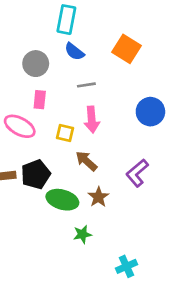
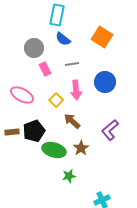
pink rectangle: (40, 100) -> (45, 69), moved, turned -32
blue circle: (150, 112) -> (105, 82), moved
yellow square: (65, 133) -> (56, 100), turned 32

